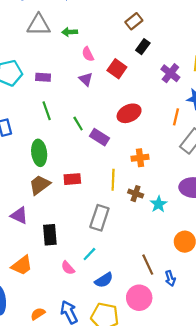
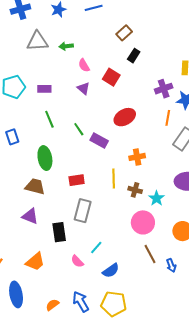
purple cross: (170, 73) -> (164, 89), moved, turned 36
brown trapezoid: (40, 185) -> (35, 186), moved, turned 55
gray rectangle: (99, 218) -> (83, 211), moved
pink circle: (139, 298) -> (143, 222), moved

